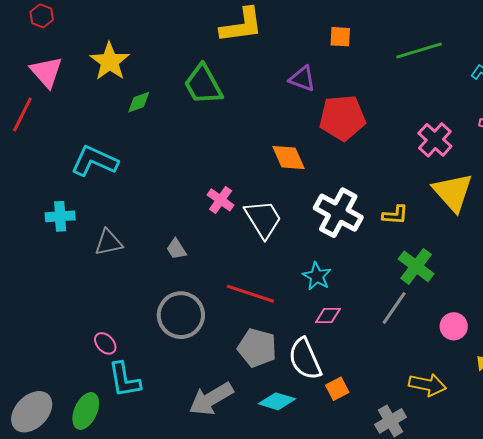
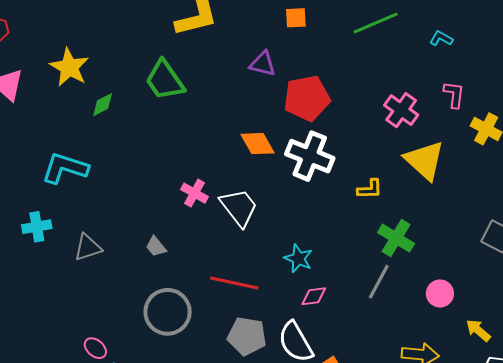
white cross: (338, 213) -> (310, 156), moved

